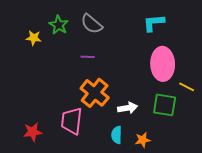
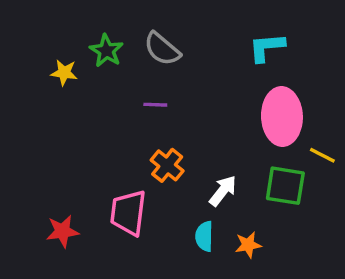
orange cross: (95, 93) -> (167, 165), size x0.7
white arrow: (128, 108) -> (223, 191), turned -42

